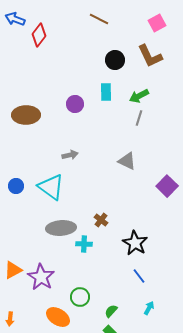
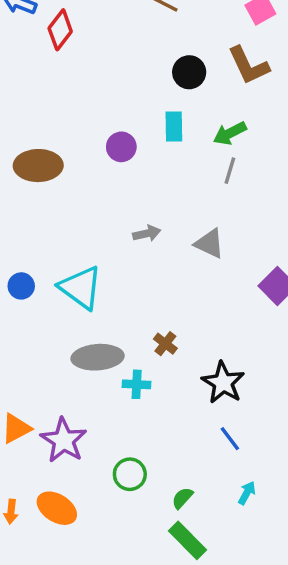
gray arrow: (70, 155) -> (147, 233), moved
orange ellipse: (58, 317) -> (57, 508), moved

